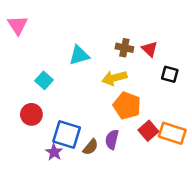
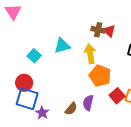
red triangle: (150, 49) -> (109, 31), moved
cyan triangle: (79, 55) -> (62, 46), moved
yellow arrow: (114, 78) -> (90, 54), turned 96
blue square: (67, 135) -> (27, 99), moved

